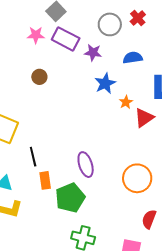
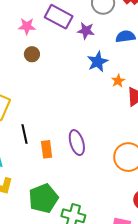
pink star: (36, 35) -> (27, 26), moved
orange rectangle: (45, 180) -> (47, 149), moved
green pentagon: (70, 198) -> (44, 198), moved

